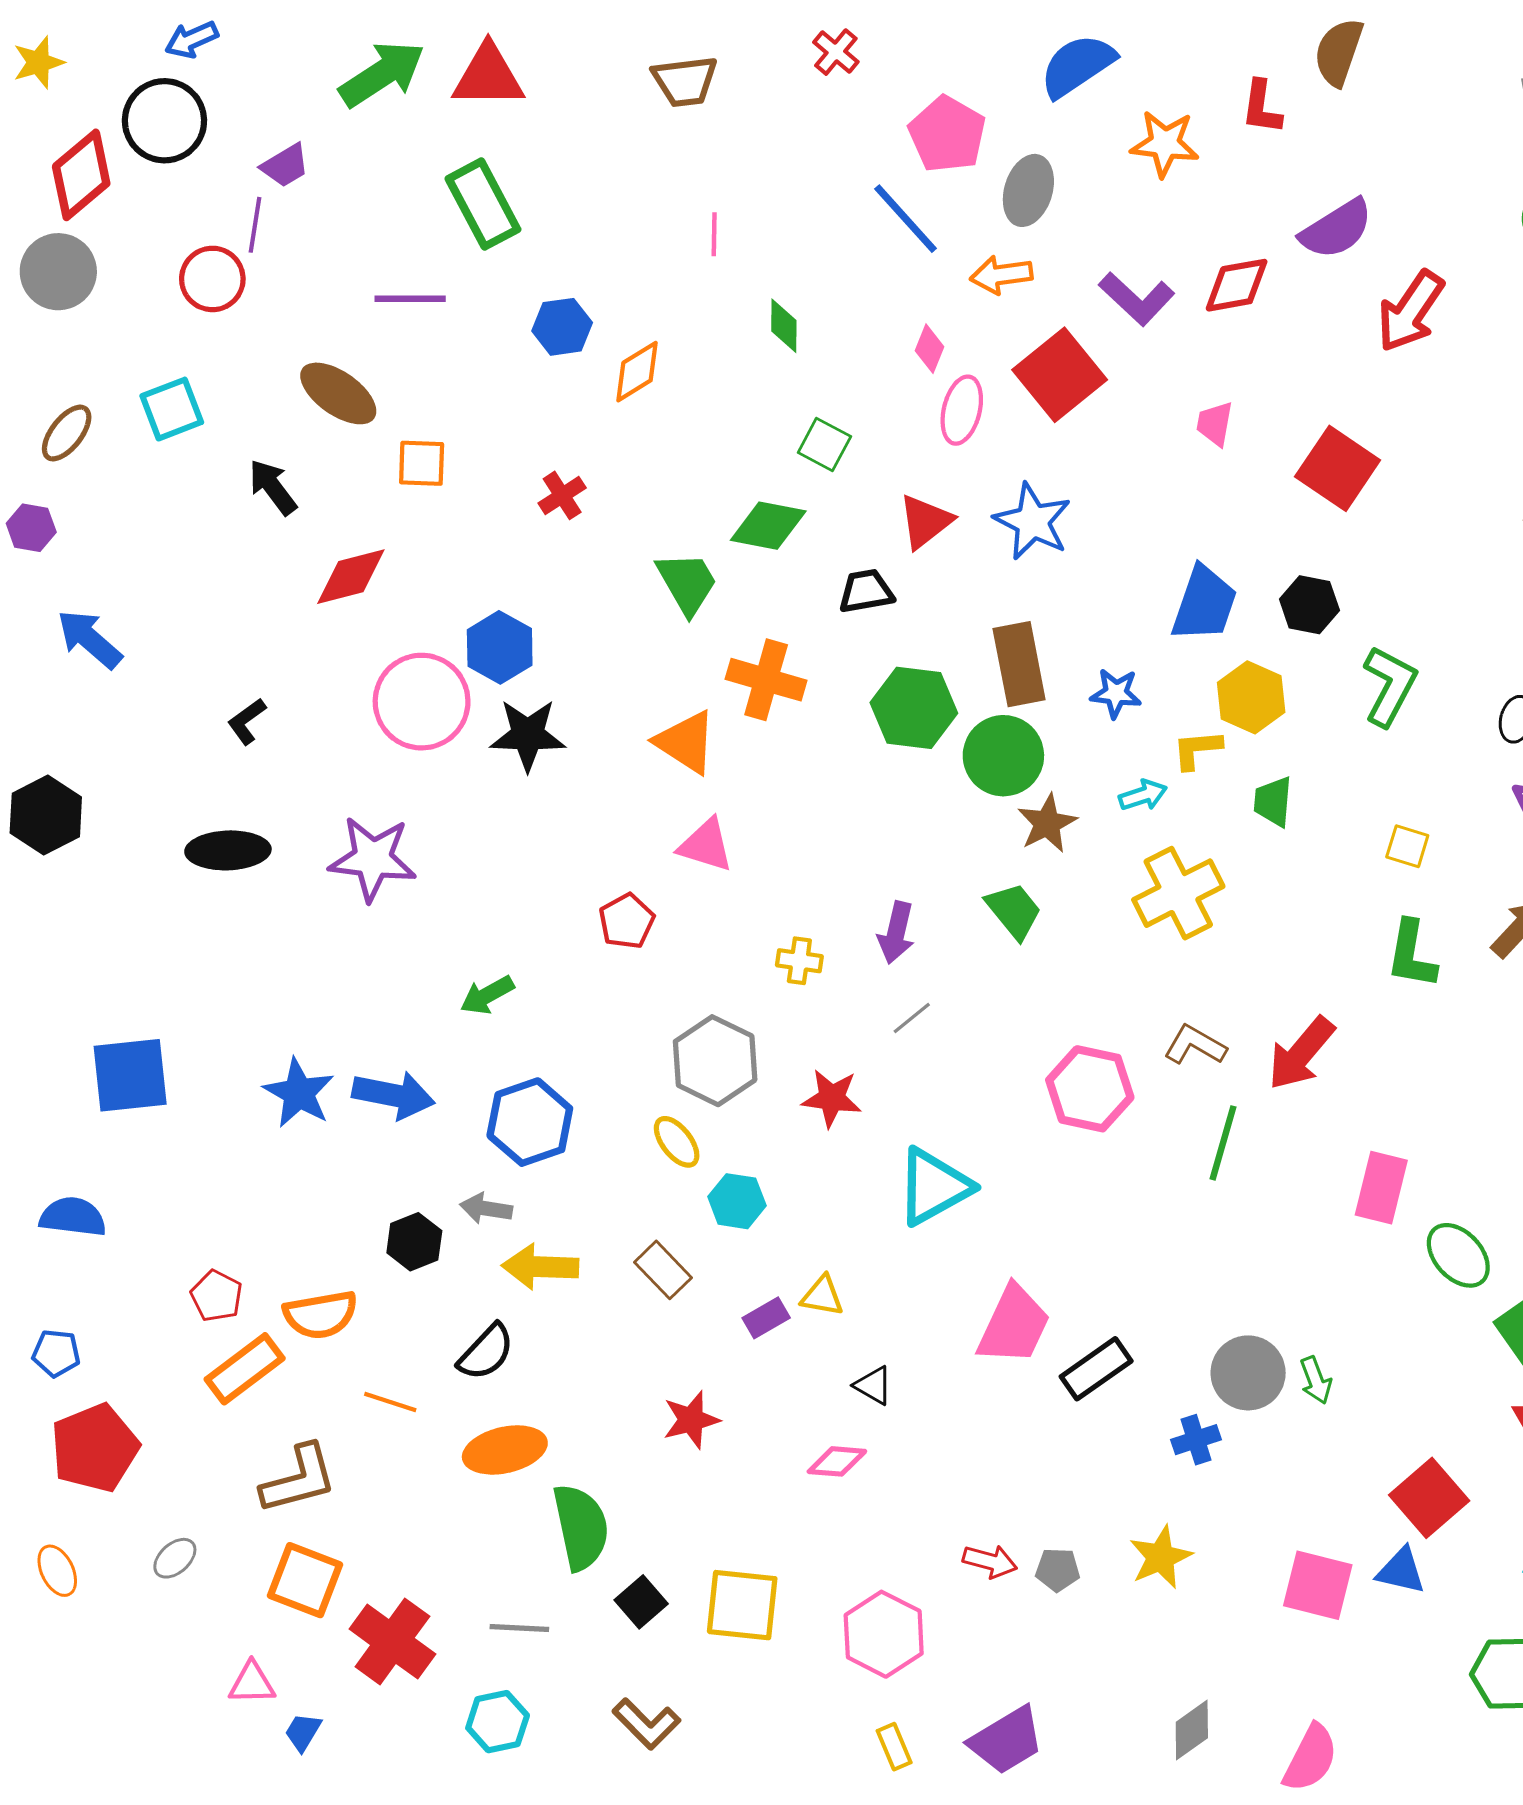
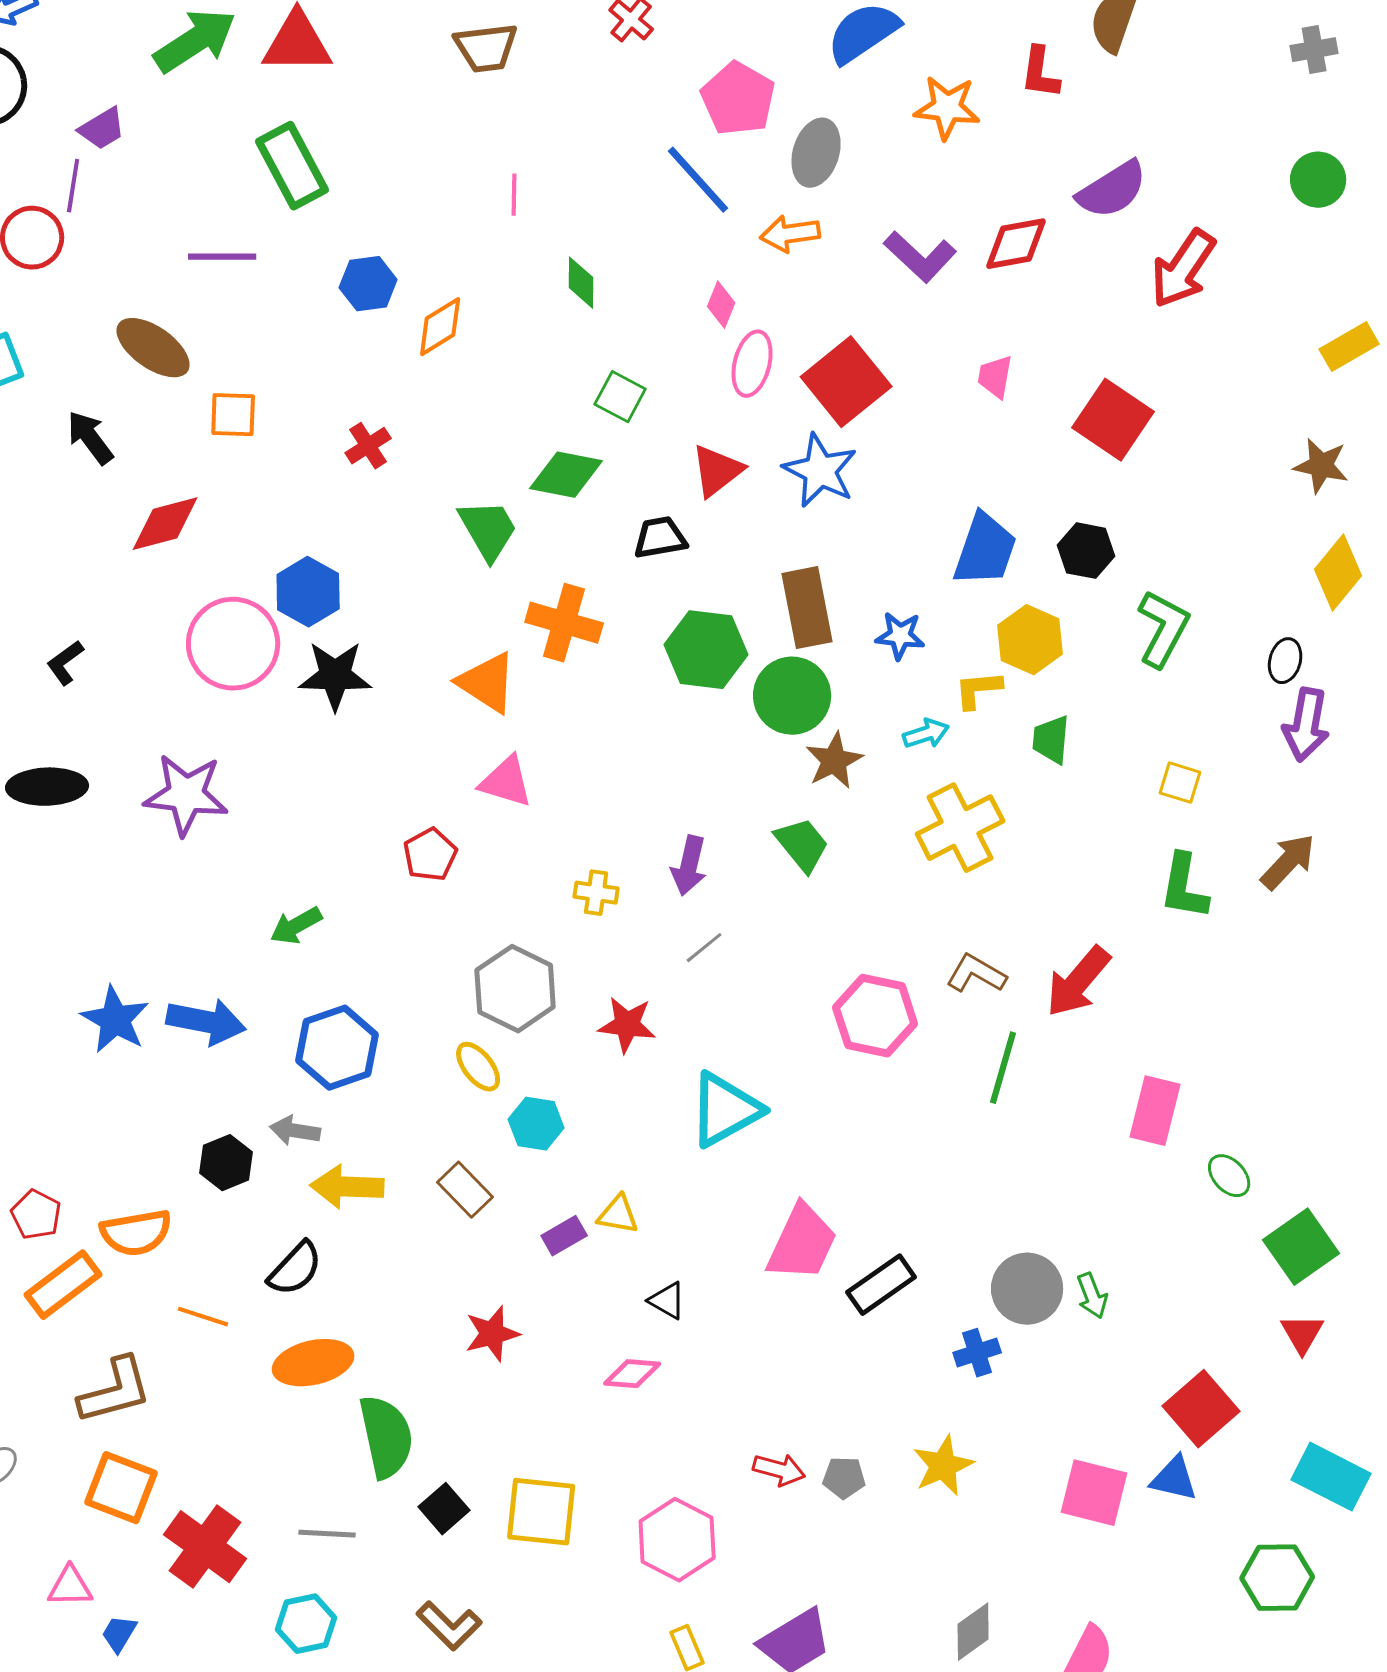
red square: (1060, 375) -> (846, 382), moved
green ellipse: (1458, 1255) -> (1229, 1176), size x0.7

